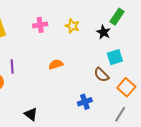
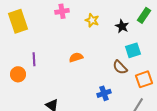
green rectangle: (117, 17) -> (144, 15), moved
pink cross: (40, 25) -> (62, 11), moved
orange square: (126, 87) -> (144, 79), turned 30

